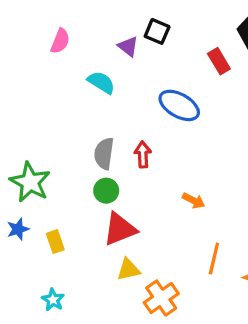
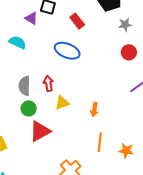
red rectangle: (219, 61) -> (77, 21), moved
orange arrow: (194, 201) -> (94, 110), moved, turned 80
yellow triangle: (128, 269) -> (62, 103), moved

